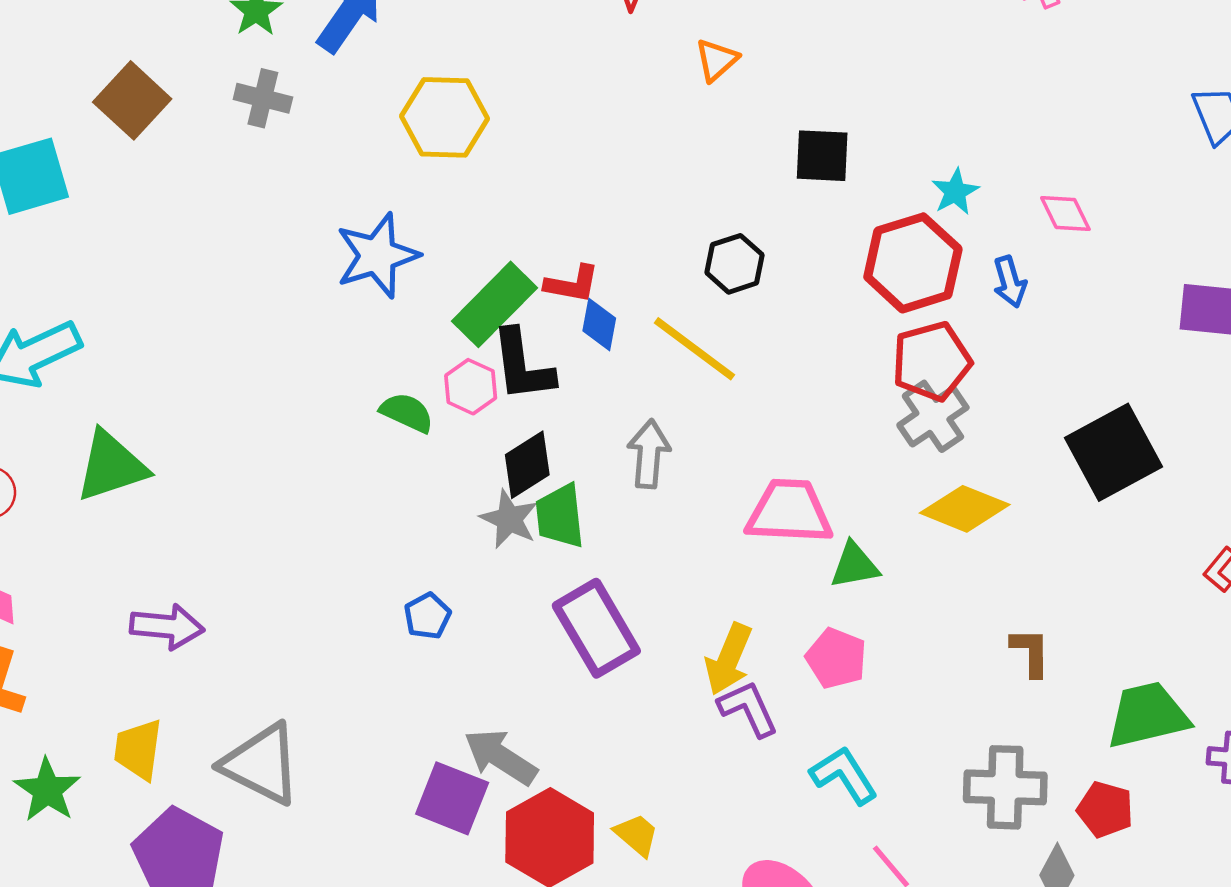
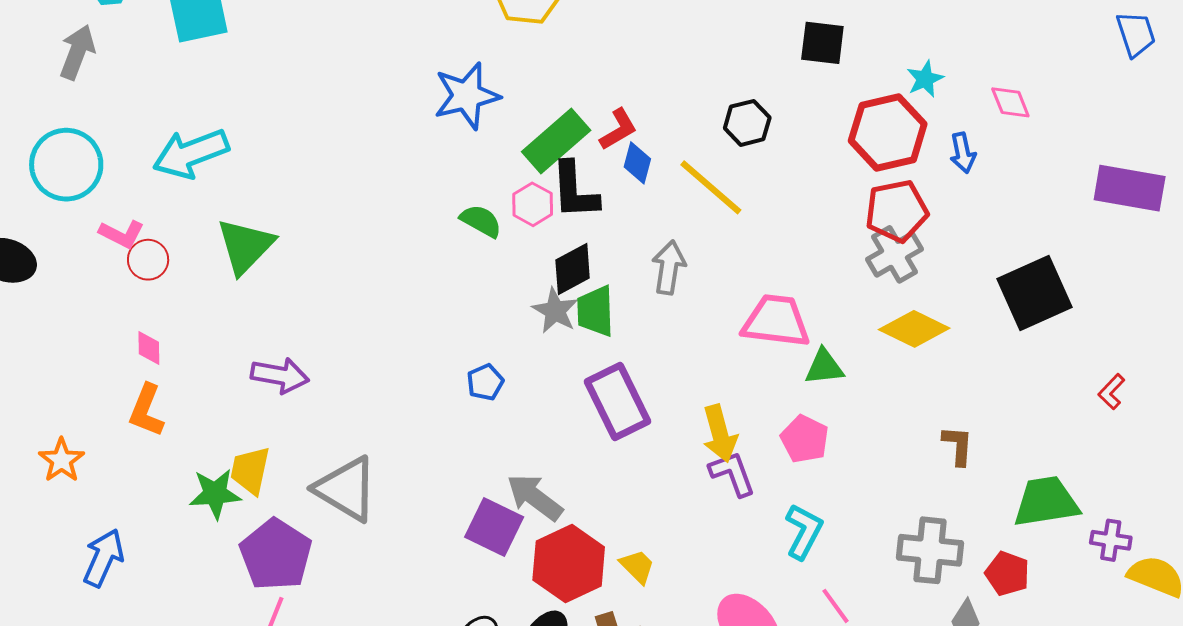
red L-shape: (572, 284) -> (618, 129), turned -45
green triangle: (111, 466) -> (245, 246), turned -32
yellow arrow: (729, 659) -> (720, 434), turned -42
cyan L-shape: (844, 775) -> (804, 531), turned 56
green star: (47, 790) -> (215, 494), moved, turned 30

